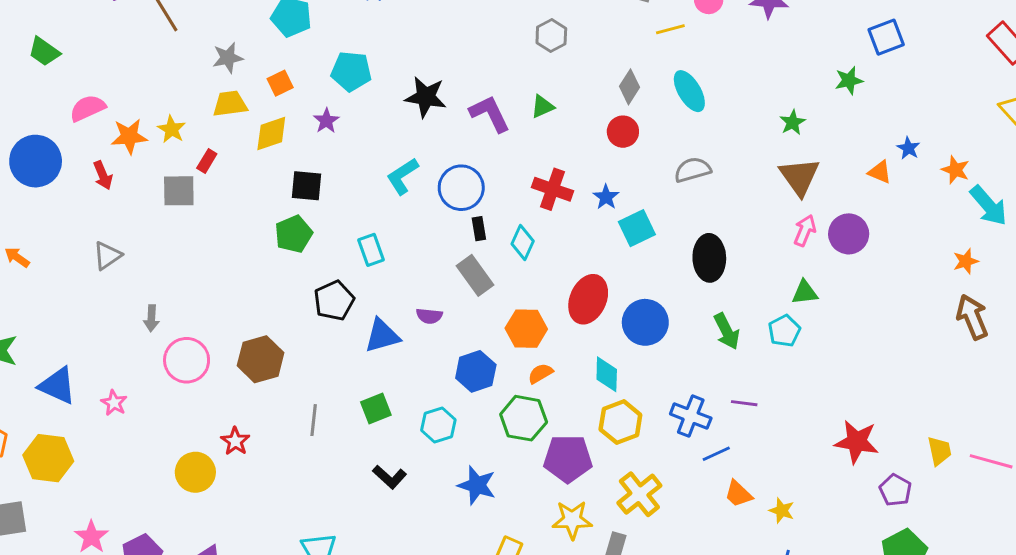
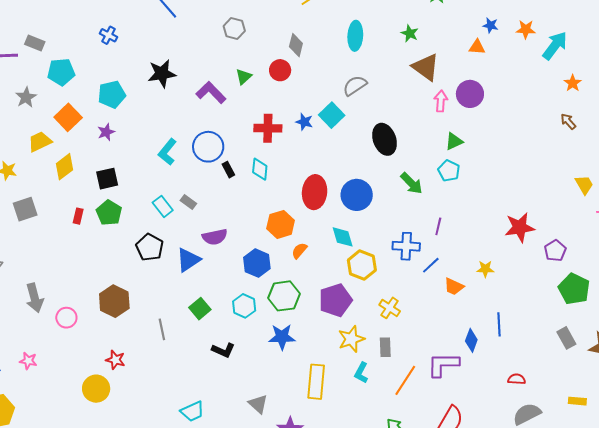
gray star: (228, 58) -> (26, 97), moved
orange square: (280, 83) -> (68, 117), size x1.5
cyan ellipse: (689, 91) -> (355, 36), moved, turned 52
black star: (426, 97) -> (162, 74), moved
purple star: (326, 121) -> (106, 132), turned 30
red circle: (623, 132) -> (280, 70), moved
yellow diamond: (271, 133) -> (64, 167), moved
red rectangle: (207, 161) -> (78, 216), moved
cyan arrow: (989, 206) -> (555, 46), turned -84
cyan square: (637, 228) -> (332, 115), moved
orange star: (966, 261) -> (573, 83), moved
gray rectangle: (475, 275) -> (188, 202), moved, size x0.6
purple semicircle: (429, 316) -> (215, 237), size x1.4
brown arrow: (972, 317) -> (568, 121), size x0.6
gray arrow: (151, 318) -> (35, 298), size x1.6
pink circle: (187, 360) -> (66, 318), size x0.7
purple line: (744, 403) -> (438, 226), turned -66
green hexagon: (524, 418) -> (284, 296), moved
yellow trapezoid: (939, 451) -> (584, 185), moved
purple pentagon: (895, 490) -> (555, 251), turned 30
yellow cross: (639, 494) -> (390, 308), size x0.7
yellow star: (782, 511) -> (485, 269), moved

